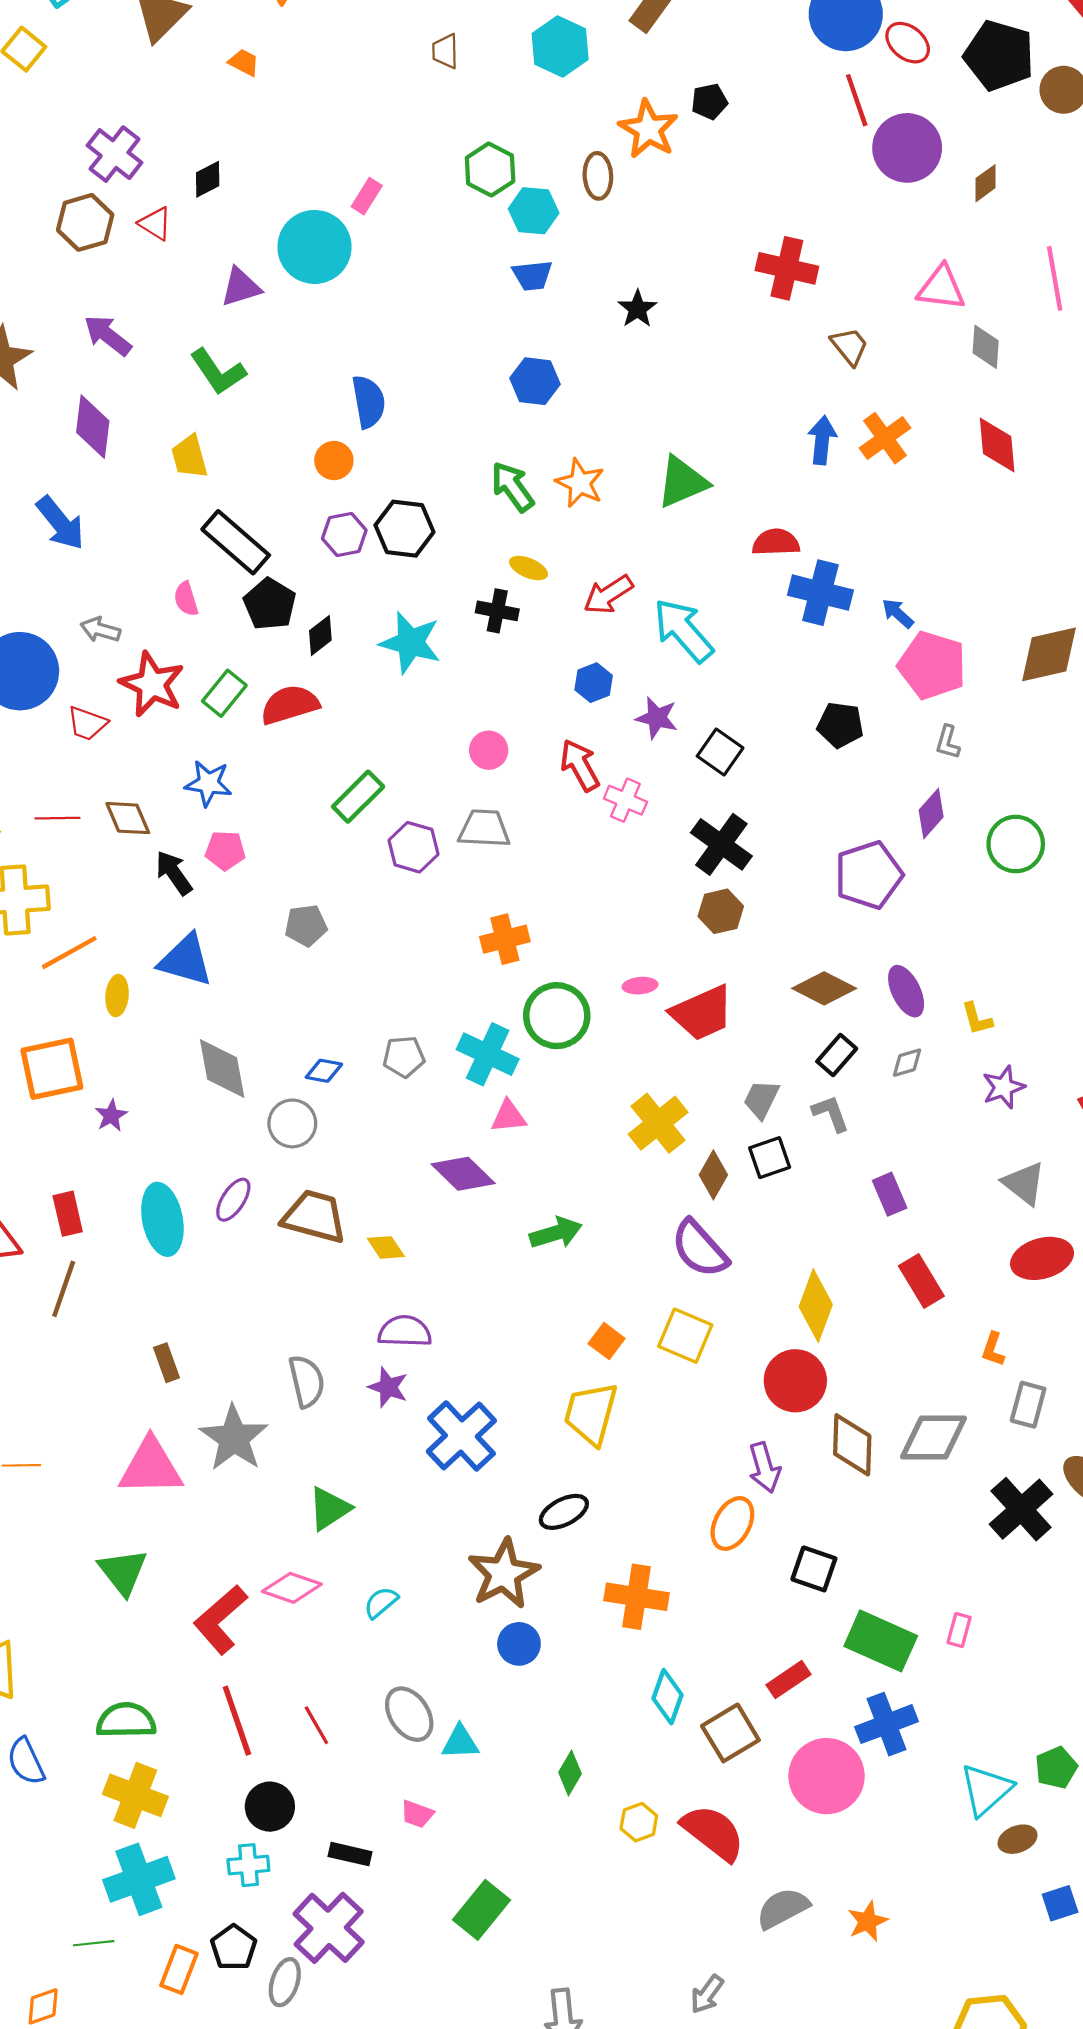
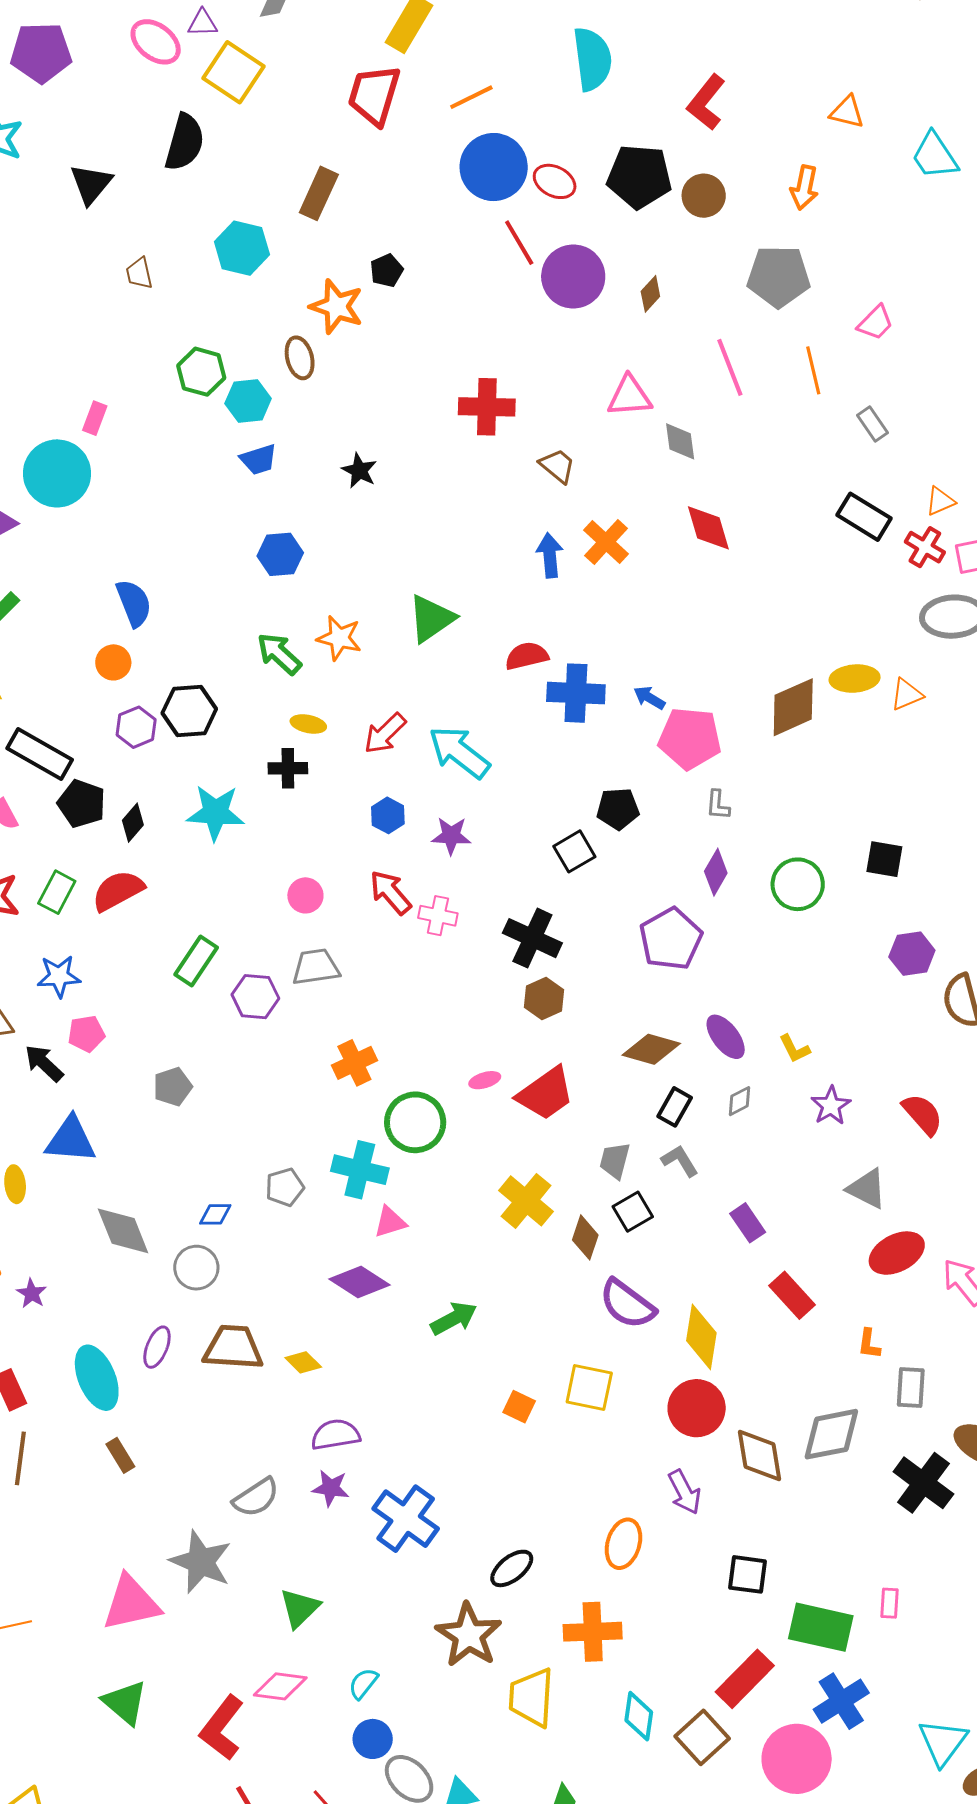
black square: (720, 752) -> (574, 851), moved, turned 36
purple semicircle: (700, 1249) -> (627, 1304), moved
brown rectangle: (166, 1363) -> (120, 1455), moved
gray semicircle: (307, 1381) -> (256, 1497), turned 81
yellow trapezoid: (591, 1414) -> (531, 1697), moved
orange ellipse: (732, 1523) -> (623, 1544), moved
blue circle: (519, 1644) -> (373, 1739), moved
red rectangle: (788, 1680) -> (745, 1679), size x1.5

